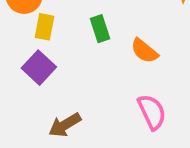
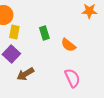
brown arrow: (65, 125) -> (25, 74), moved

